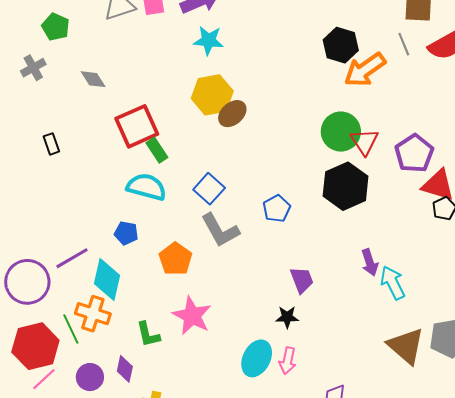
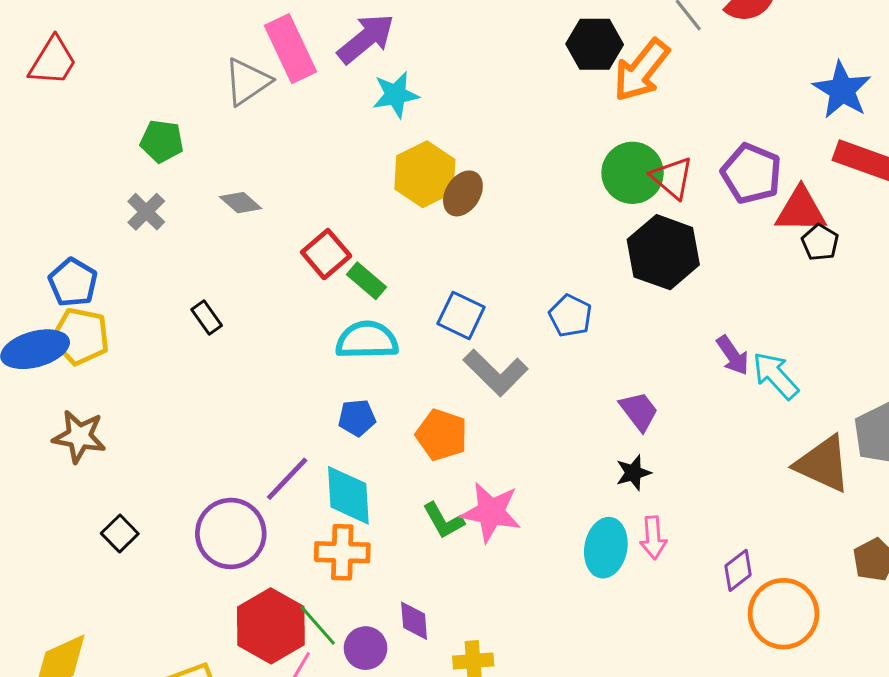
red square: (137, 126) -> (326, 254), size x0.7
green line: (71, 329) -> (318, 625), moved
green L-shape: (148, 334) -> (443, 521), moved

